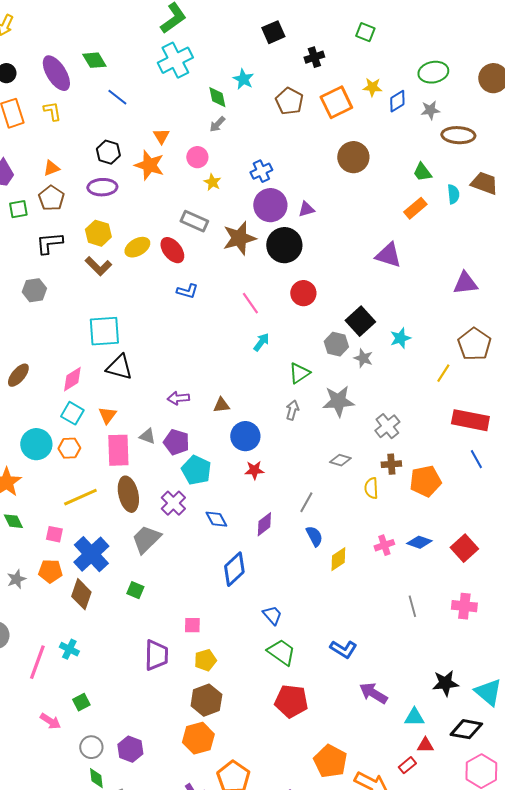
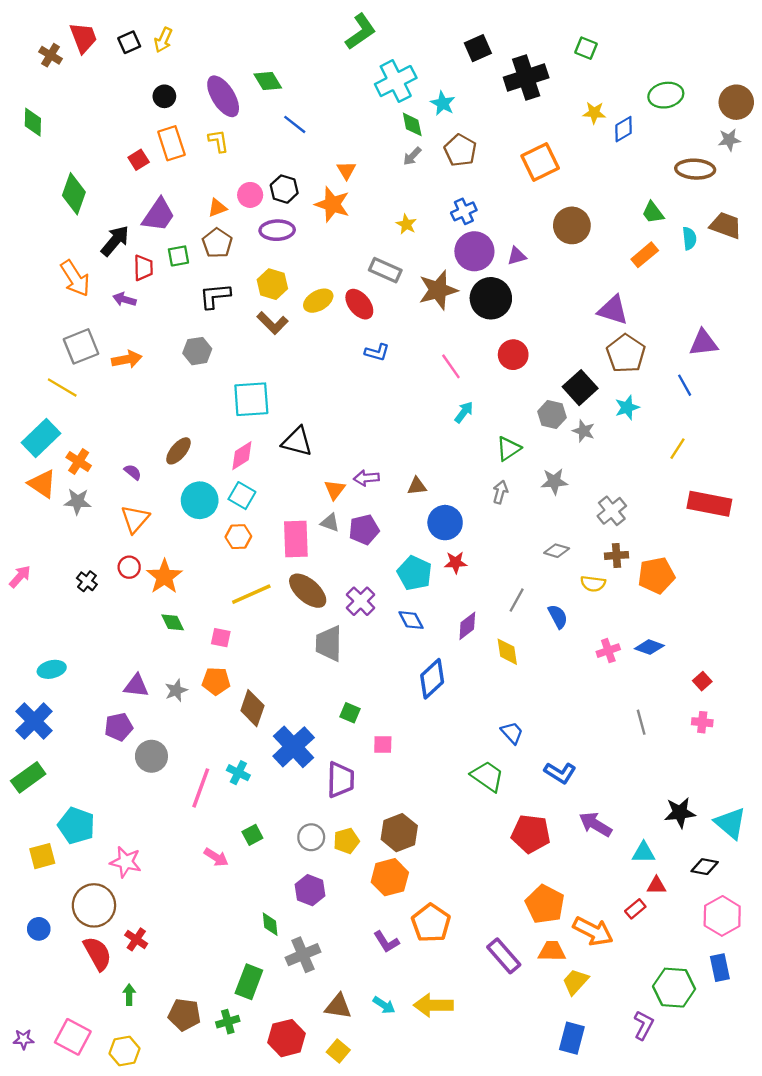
black cross: (314, 57) -> (526, 77), size x1.8
cyan cross: (175, 60) -> (396, 81), moved
brown pentagon: (289, 101) -> (460, 150), moved
orange square: (336, 102) -> (540, 162), moved
gray star: (430, 110) -> (729, 140), moved
pink circle: (197, 157) -> (250, 195), moved
brown circle: (353, 157) -> (572, 225), moved
cyan square: (104, 331) -> (251, 399), moved
brown pentagon: (474, 344) -> (626, 353), moved
gray star: (338, 401) -> (554, 481), size x0.7
orange triangle: (107, 415) -> (335, 490), moved
purple pentagon: (176, 442) -> (364, 530), turned -30
cyan circle: (36, 444) -> (200, 500), moved
blue line: (476, 459) -> (685, 385), moved
cyan pentagon: (196, 470) -> (415, 573), moved
yellow semicircle: (371, 488) -> (593, 584), turned -80
brown ellipse: (128, 494) -> (308, 591), turned -36
blue semicircle: (314, 536) -> (558, 617), moved
gray trapezoid: (146, 539) -> (329, 644), turned -44
red square: (464, 548) -> (702, 681), moved, size x0.6
blue cross: (91, 554) -> (294, 747), moved
yellow diamond: (338, 559) -> (507, 652), moved, turned -65
green square: (135, 590) -> (350, 713), moved
pink cross: (464, 606) -> (702, 722), size x0.7
blue trapezoid: (272, 615) -> (512, 733), moved
yellow pentagon: (205, 660) -> (346, 841), moved
red pentagon: (291, 701) -> (531, 834), moved
black diamond: (466, 729) -> (705, 867), size x0.7
gray circle: (91, 747) -> (311, 837), moved

